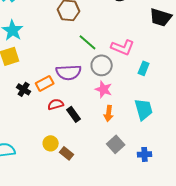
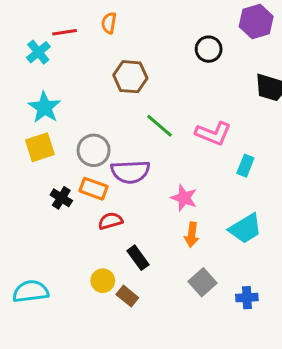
gray circle: (102, 65) -> (94, 150), moved
orange rectangle: (45, 83) -> (94, 189), turned 48
cyan trapezoid: (144, 109) -> (245, 229), turned 75
black rectangle: (74, 114) -> (138, 258), moved

